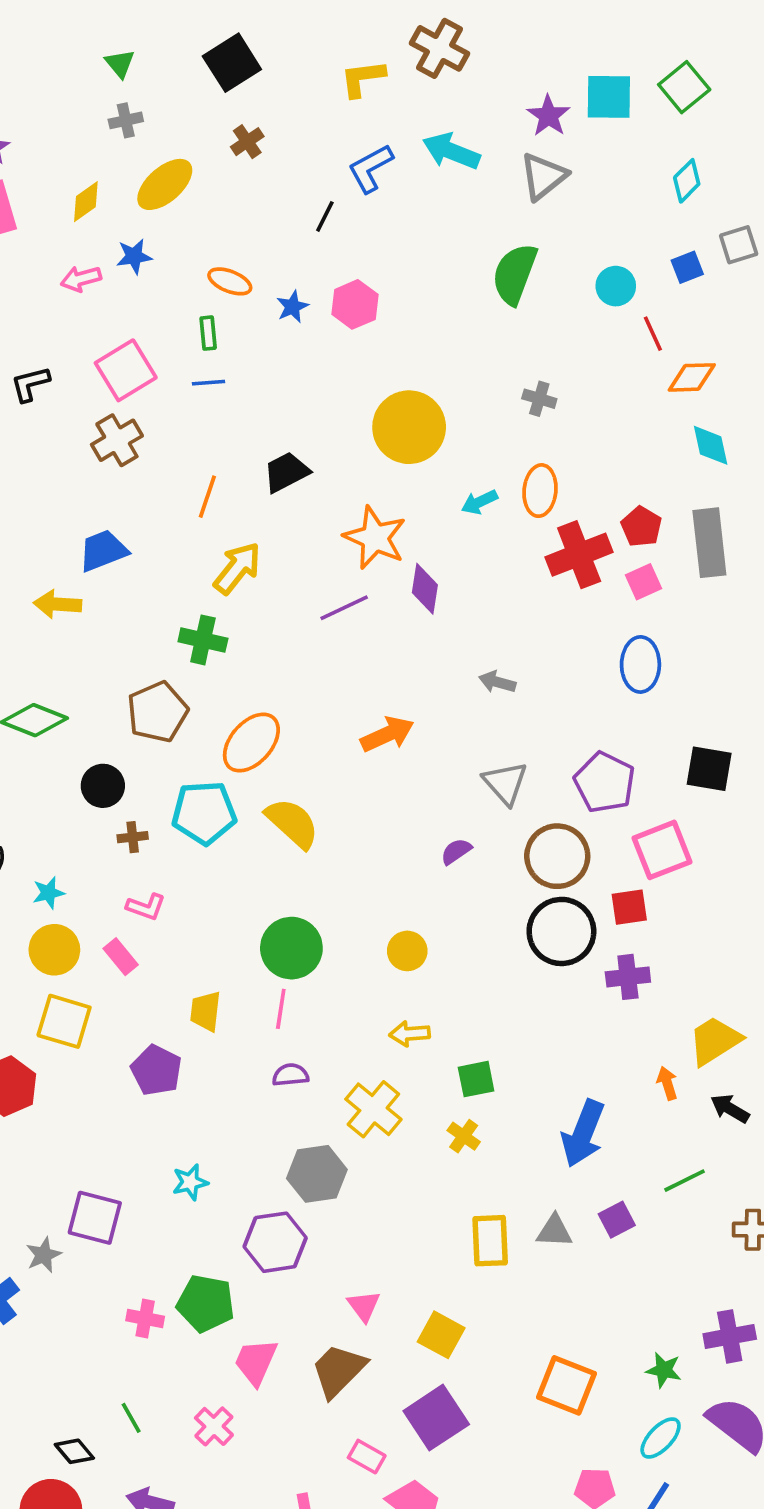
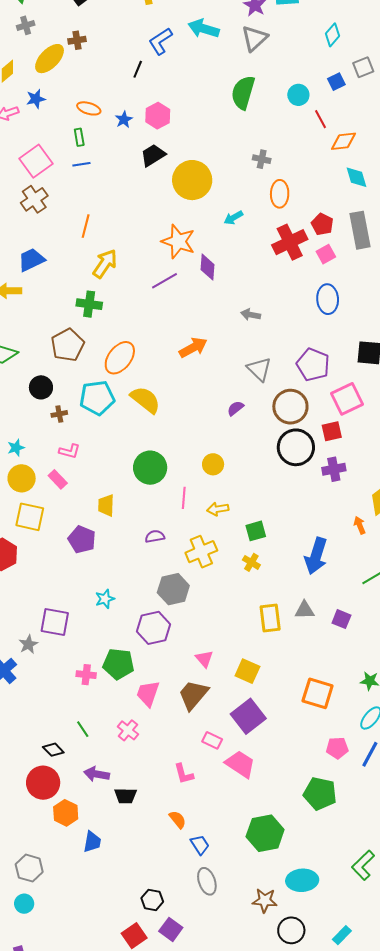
brown cross: (247, 142) -> (77, 40), moved, turned 30
black trapezoid: (286, 472) -> (153, 155), moved
orange ellipse: (540, 491) -> (280, 194), moved
pink line: (281, 1009) -> (184, 498), moved
yellow cross: (373, 1109) -> (201, 552), turned 32
purple square: (617, 1220) -> (341, 619), moved, turned -36

